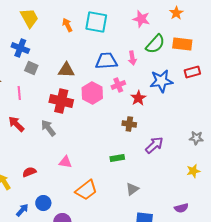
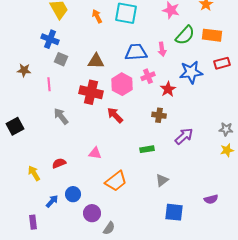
red arrow: (16, 124) -> (115, 115), moved
gray arrow: (48, 128) -> (61, 116), moved
yellow star: (193, 171) -> (227, 150), moved

